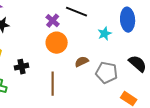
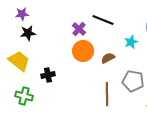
brown semicircle: (82, 62) -> (108, 58), moved
brown line: (53, 84) -> (107, 94), moved

